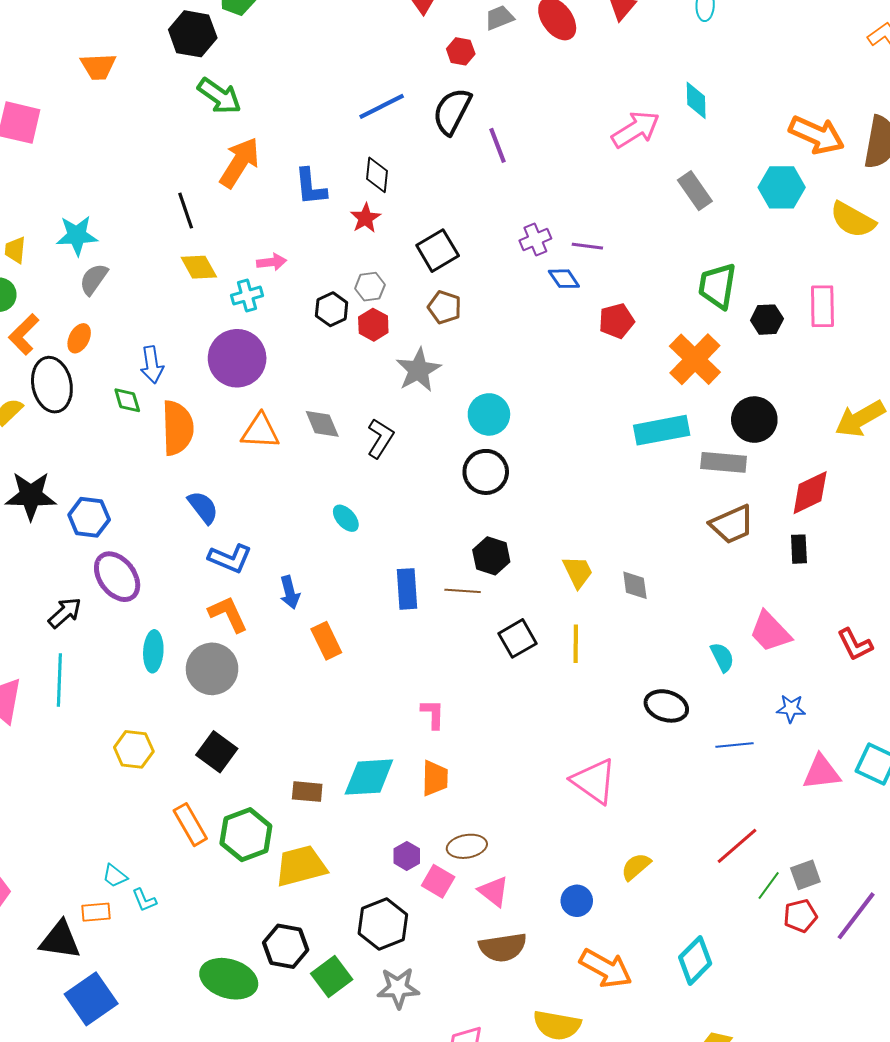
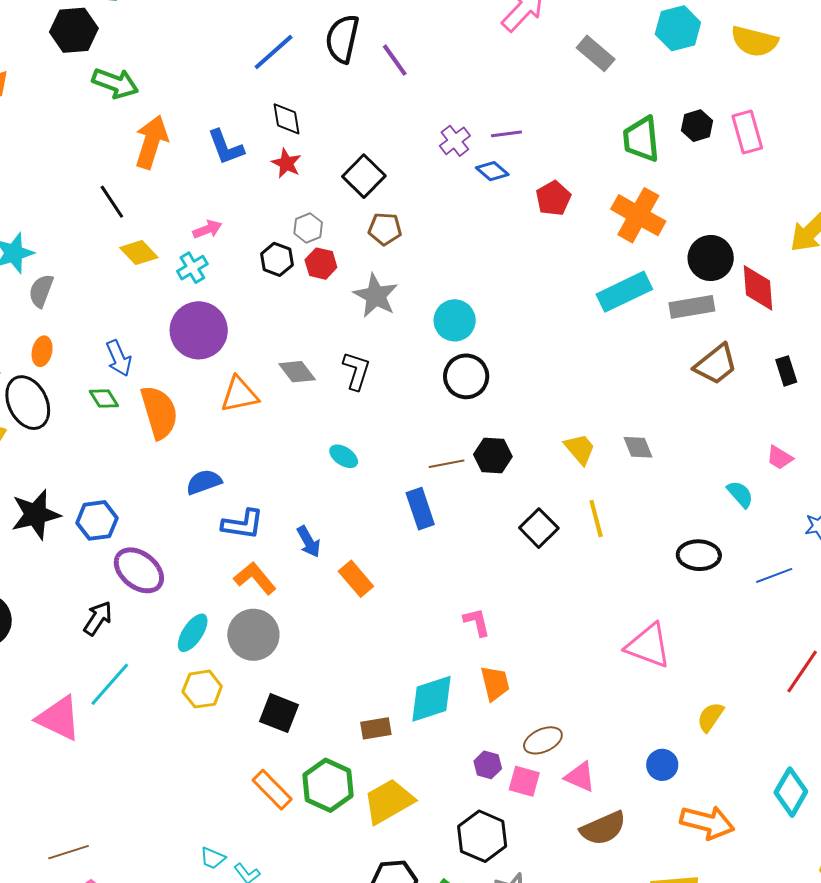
black hexagon: (767, 320) -> (697, 126), moved
red diamond: (810, 493) -> (758, 288), moved, turned -54
blue semicircle: (203, 507) -> (204, 482), turned -57
brown line: (463, 591) -> (447, 464), moved
pink trapezoid: (770, 632) -> (780, 458), size x0.6
cyan ellipse: (153, 651) -> (193, 633), turned 45
cyan line: (59, 680) -> (110, 684), turned 54
yellow hexagon: (134, 749) -> (202, 689), moved

